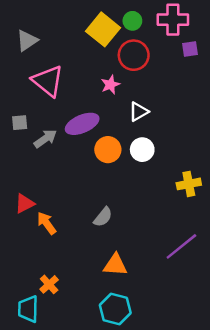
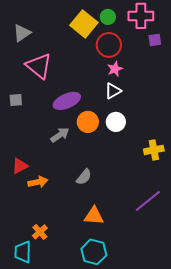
pink star: (110, 85) -> (115, 69), moved
gray arrow: (45, 139) -> (60, 135), moved
orange arrow: (47, 223) -> (38, 182), turned 114

